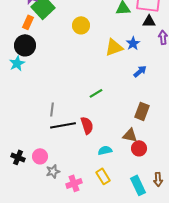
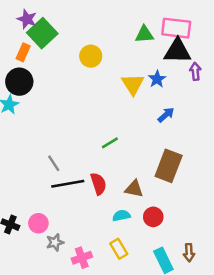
black triangle: (149, 21) -> (177, 51), size x1.6
yellow triangle: (114, 47) -> (133, 84), turned -42
gray line: (52, 109) -> (54, 163), turned -40
brown rectangle: (142, 111) -> (169, 166), size x1.4
brown triangle: (130, 135) -> (134, 189), moved
red circle: (139, 148) -> (153, 217), moved

